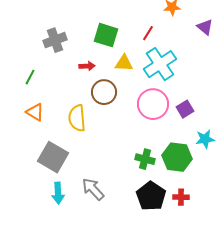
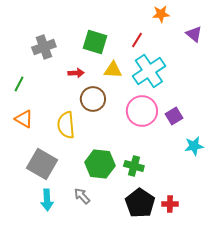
green hexagon: (177, 157) -> (100, 164), moved
gray arrow: (93, 189) -> (82, 196), size x0.7

